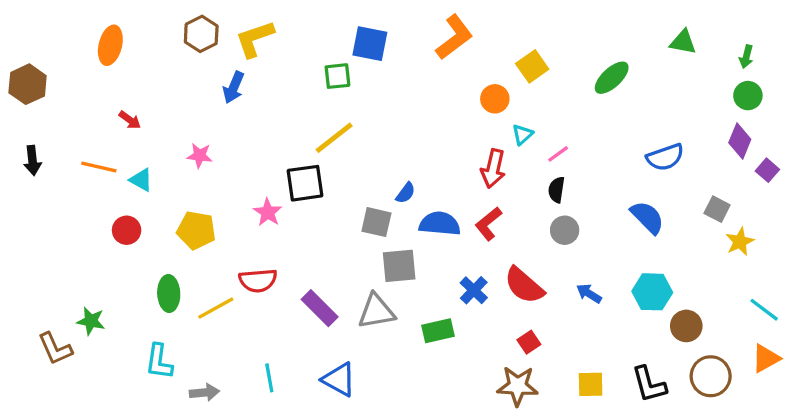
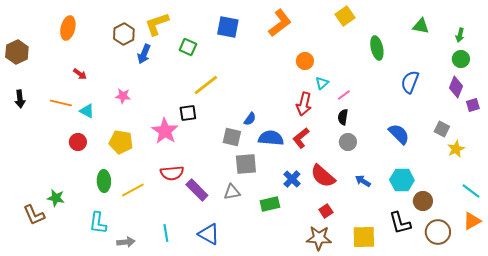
brown hexagon: (201, 34) -> (124, 34), moved
yellow square: (532, 66) -> (345, 16), moved
green square: (337, 76) -> (188, 47), moved, turned 30
green ellipse: (612, 78) -> (377, 48), turned -60
blue semicircle: (665, 157) -> (410, 82), moved, turned 130
purple square: (767, 170) -> (473, 105), turned 32
black square: (305, 183) -> (188, 113), size x0.7
pink star: (268, 212) -> (165, 131), size x1.5
red semicircle: (258, 281) -> (172, 173), moved
gray triangle: (376, 311) -> (232, 192), size x0.7
yellow square: (591, 384) -> (364, 237), size x1.4
black L-shape: (649, 384) -> (400, 223), moved

